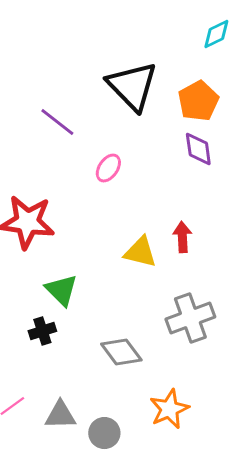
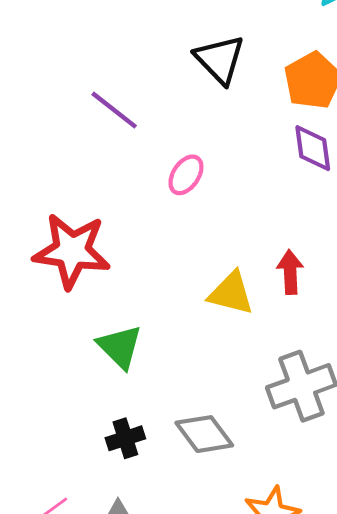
black triangle: (132, 86) -> (220, 59), size x0.7
black cross: (42, 331) -> (125, 438), moved

